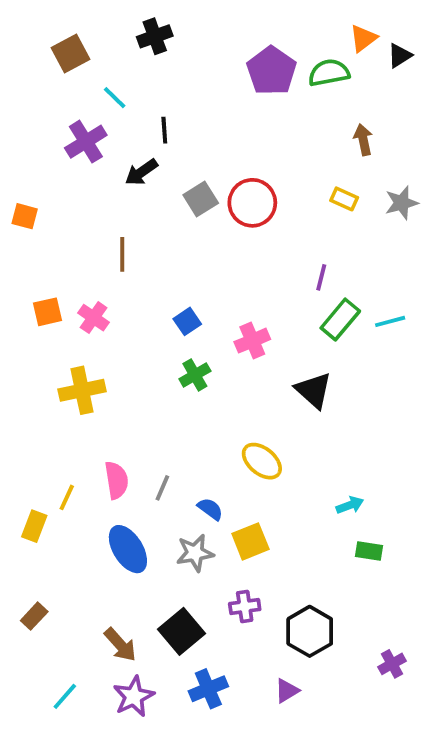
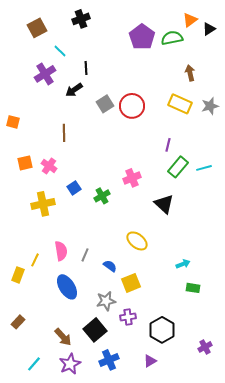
yellow rectangle: (344, 199) -> (180, 104), size x1.6
orange square: (25, 216) -> (13, 122), moved
blue square: (187, 321) -> (74, 188), moved
gray star: (195, 553) -> (106, 301), moved

